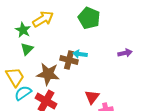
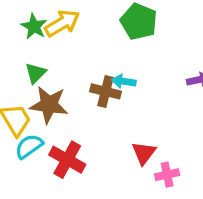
green star: (23, 30) -> (34, 27), moved
brown star: (48, 74) -> (49, 105), moved

